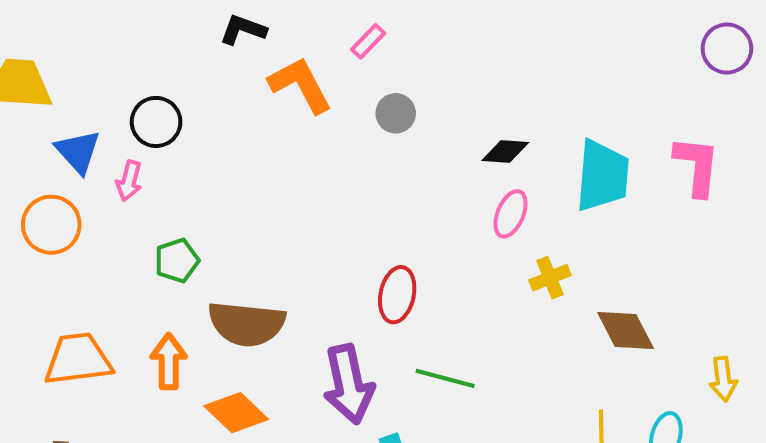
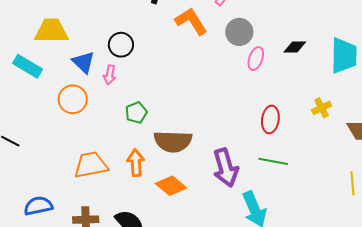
gray circle: (396, 113) -> (239, 32), size x1.4
pink ellipse: (510, 214) -> (256, 59), moved
red ellipse: (397, 295) -> (270, 119), moved

